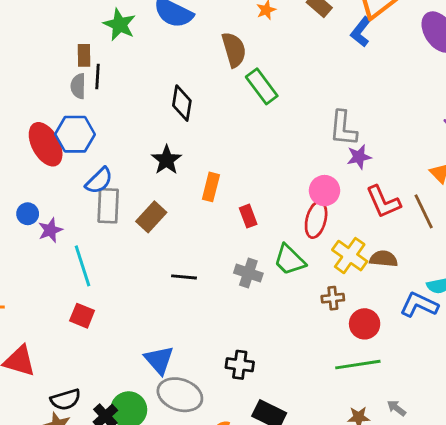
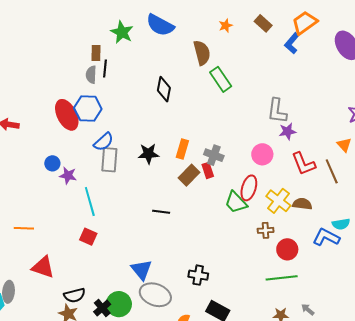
black star: (167, 160) -> (148, 154), moved, turned 30
brown rectangle: (151, 217) -> (189, 175), moved
red ellipse: (316, 220) -> (249, 188), moved
purple star: (50, 230) -> (68, 175), turned 30
gray cross: (248, 273) -> (214, 155), moved

